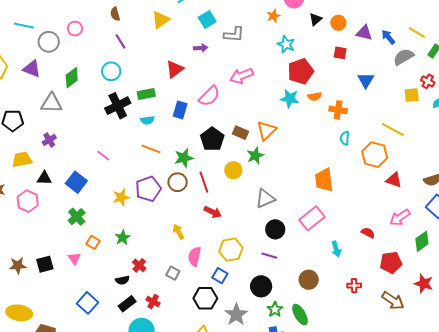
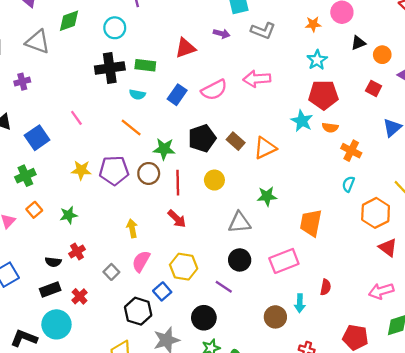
green star: (255, 156) -> (267, 196), moved
red semicircle: (368, 233) -> (326, 287), moved, turned 56
brown circle: (309, 280) -> (275, 317), moved

